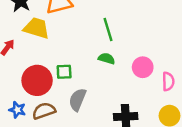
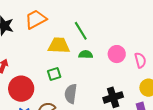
yellow trapezoid: (36, 28) -> (59, 46), moved
red circle: (37, 80) -> (21, 89), moved

